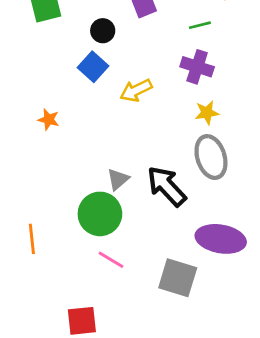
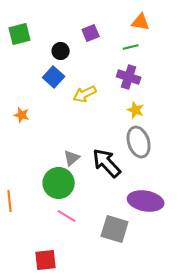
yellow star: (207, 113) -> (136, 110), turned 30

